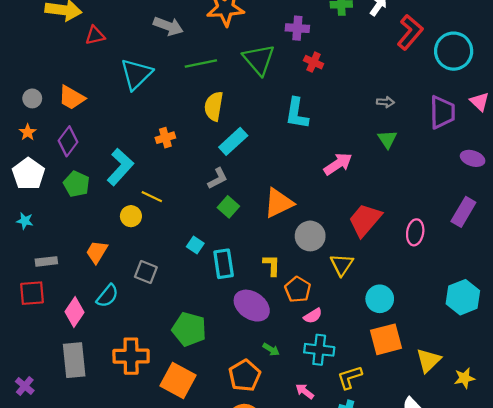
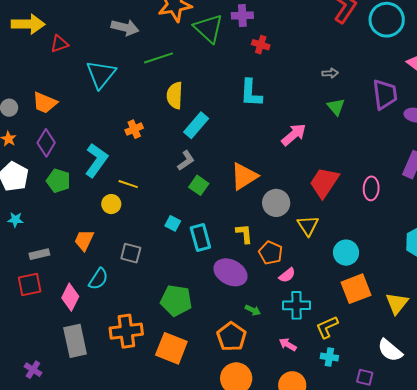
green triangle: (259, 60) -> (209, 28), moved
purple trapezoid: (442, 112) -> (385, 94), moved

